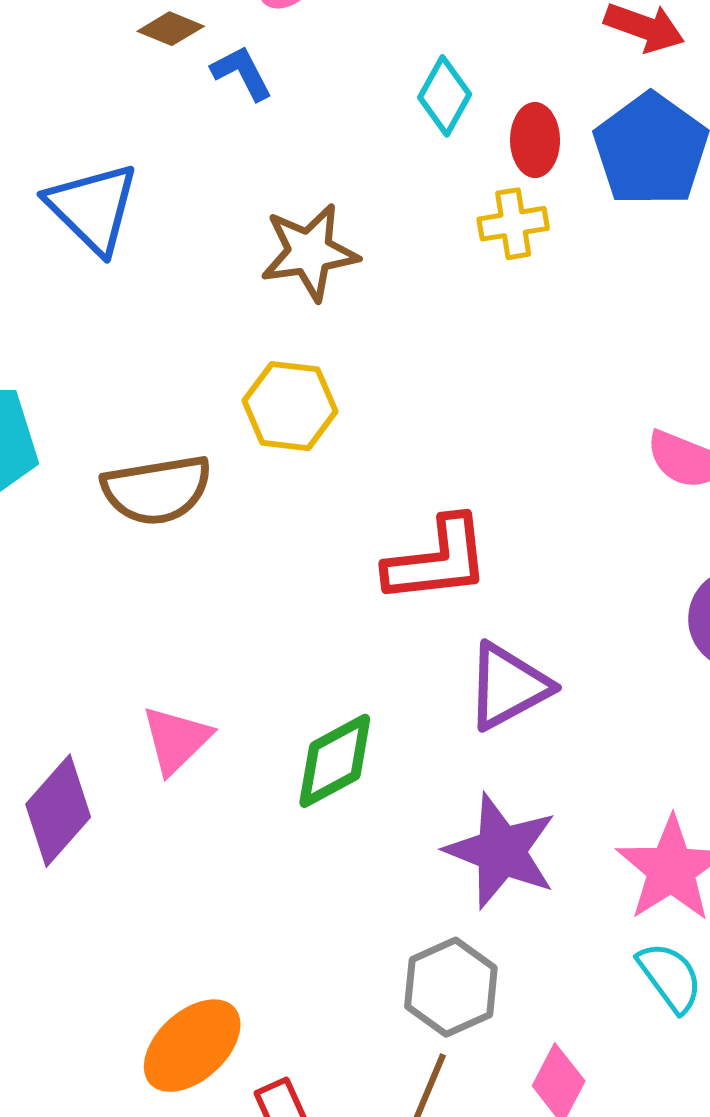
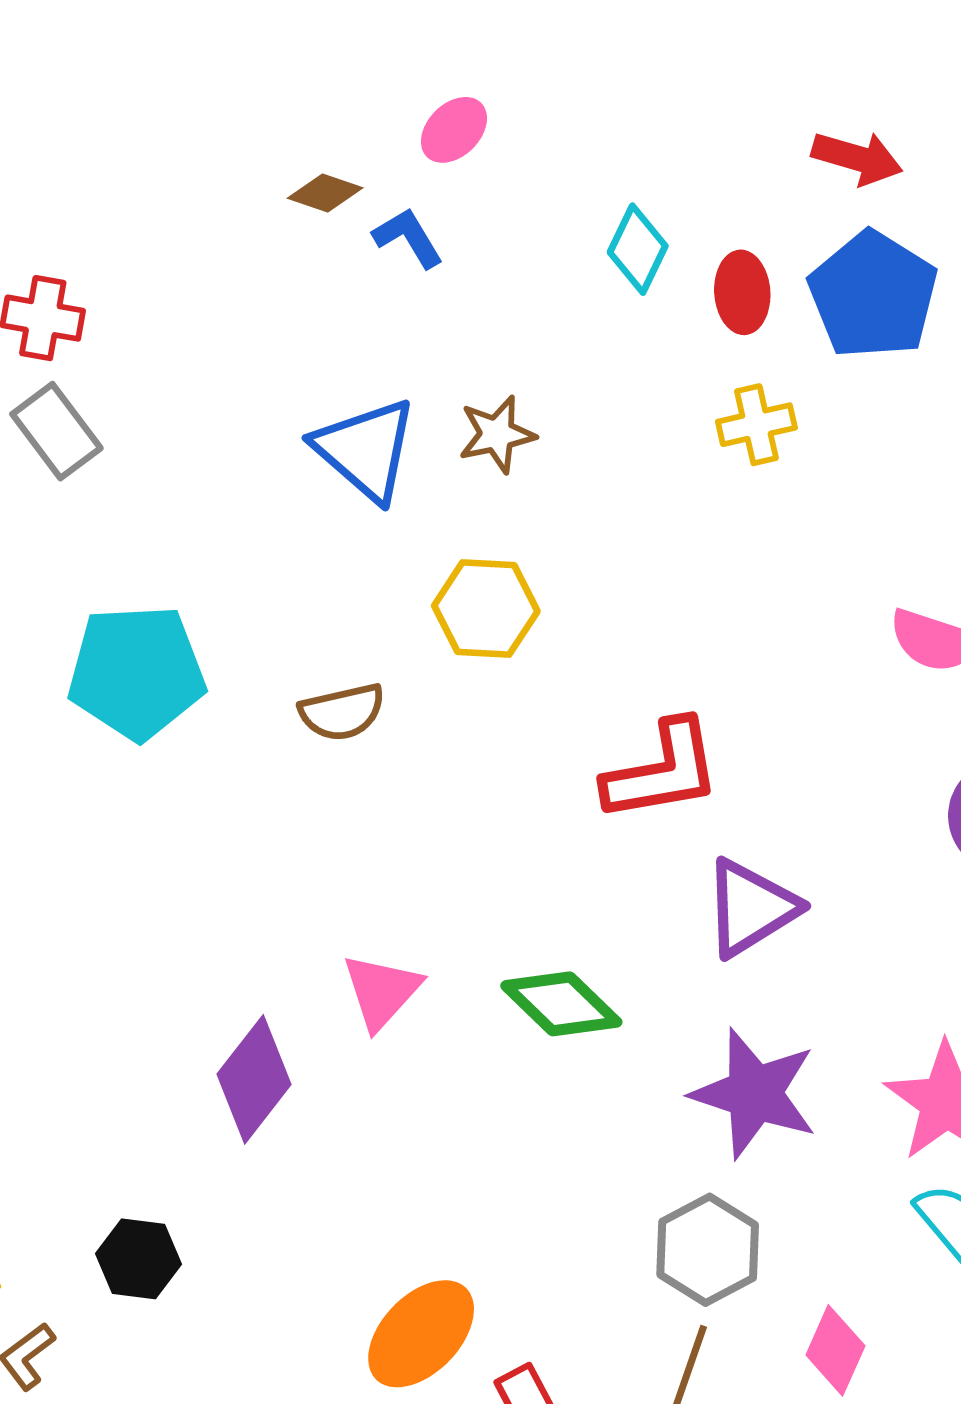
blue triangle: (93, 208) -> (366, 450), moved
yellow cross: (513, 224) -> (756, 425), moved
brown star: (309, 252) -> (497, 434), size x0.7
brown semicircle: (157, 490) -> (342, 712), size x0.7
green diamond: (335, 761) -> (561, 1004), turned 76

